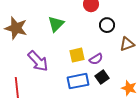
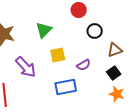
yellow square: (77, 55) -> (58, 55), moved
black square: (102, 77) -> (114, 73), moved

